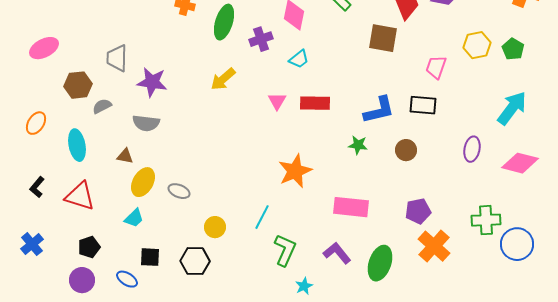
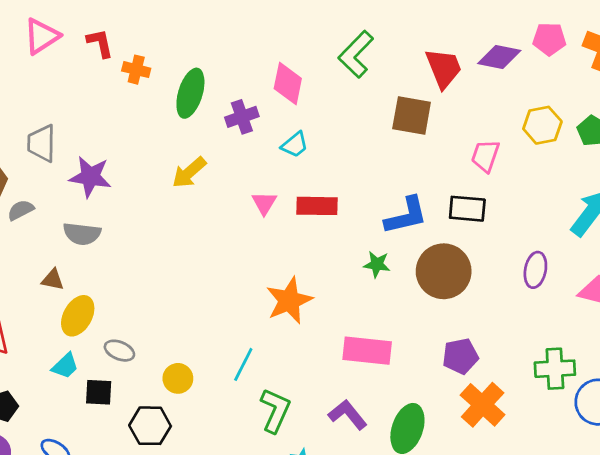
brown circle: (406, 150) -> (444, 271), size x1.8
gray ellipse: (179, 191) -> (119, 351), moved
black square: (150, 257) -> (99, 392), moved

